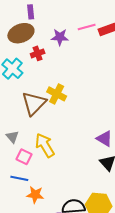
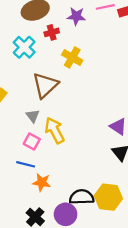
yellow cross: (57, 94) -> (72, 58), moved
gray triangle: (12, 137) -> (33, 116), moved

